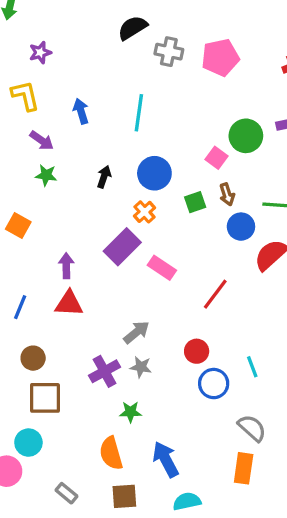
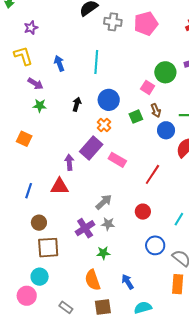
purple arrow: (66, 266) -> (69, 162), moved
cyan line: (252, 367) -> (179, 219), turned 56
blue circle: (214, 384) -> (155, 245), moved
blue arrow: (166, 459) -> (128, 282), size x0.7

